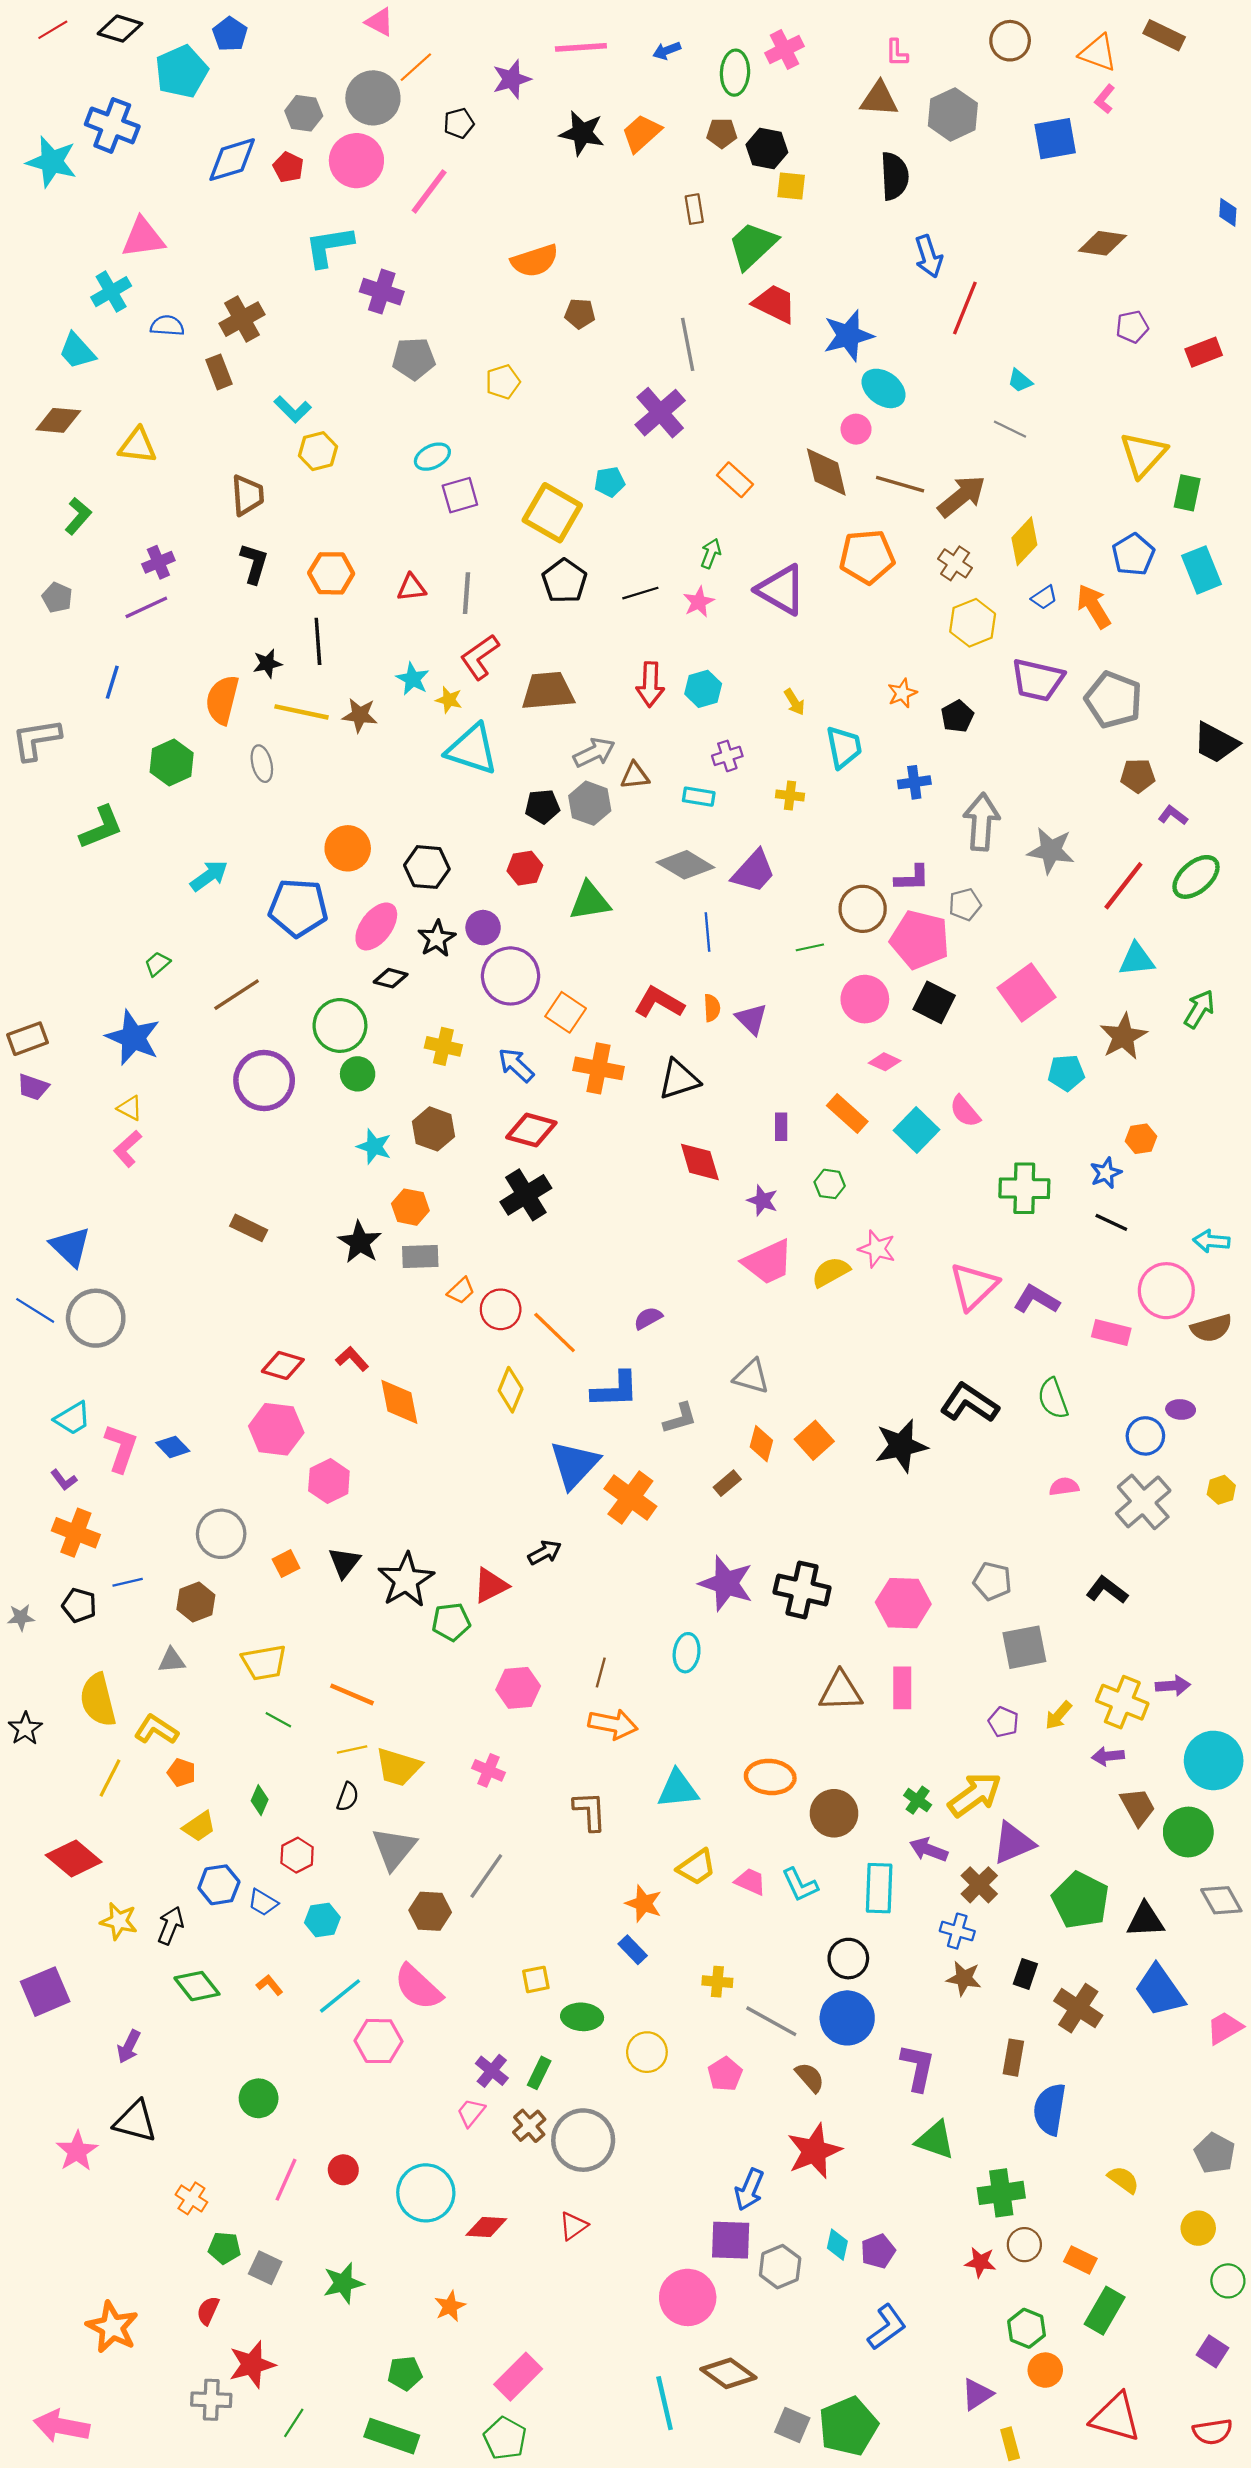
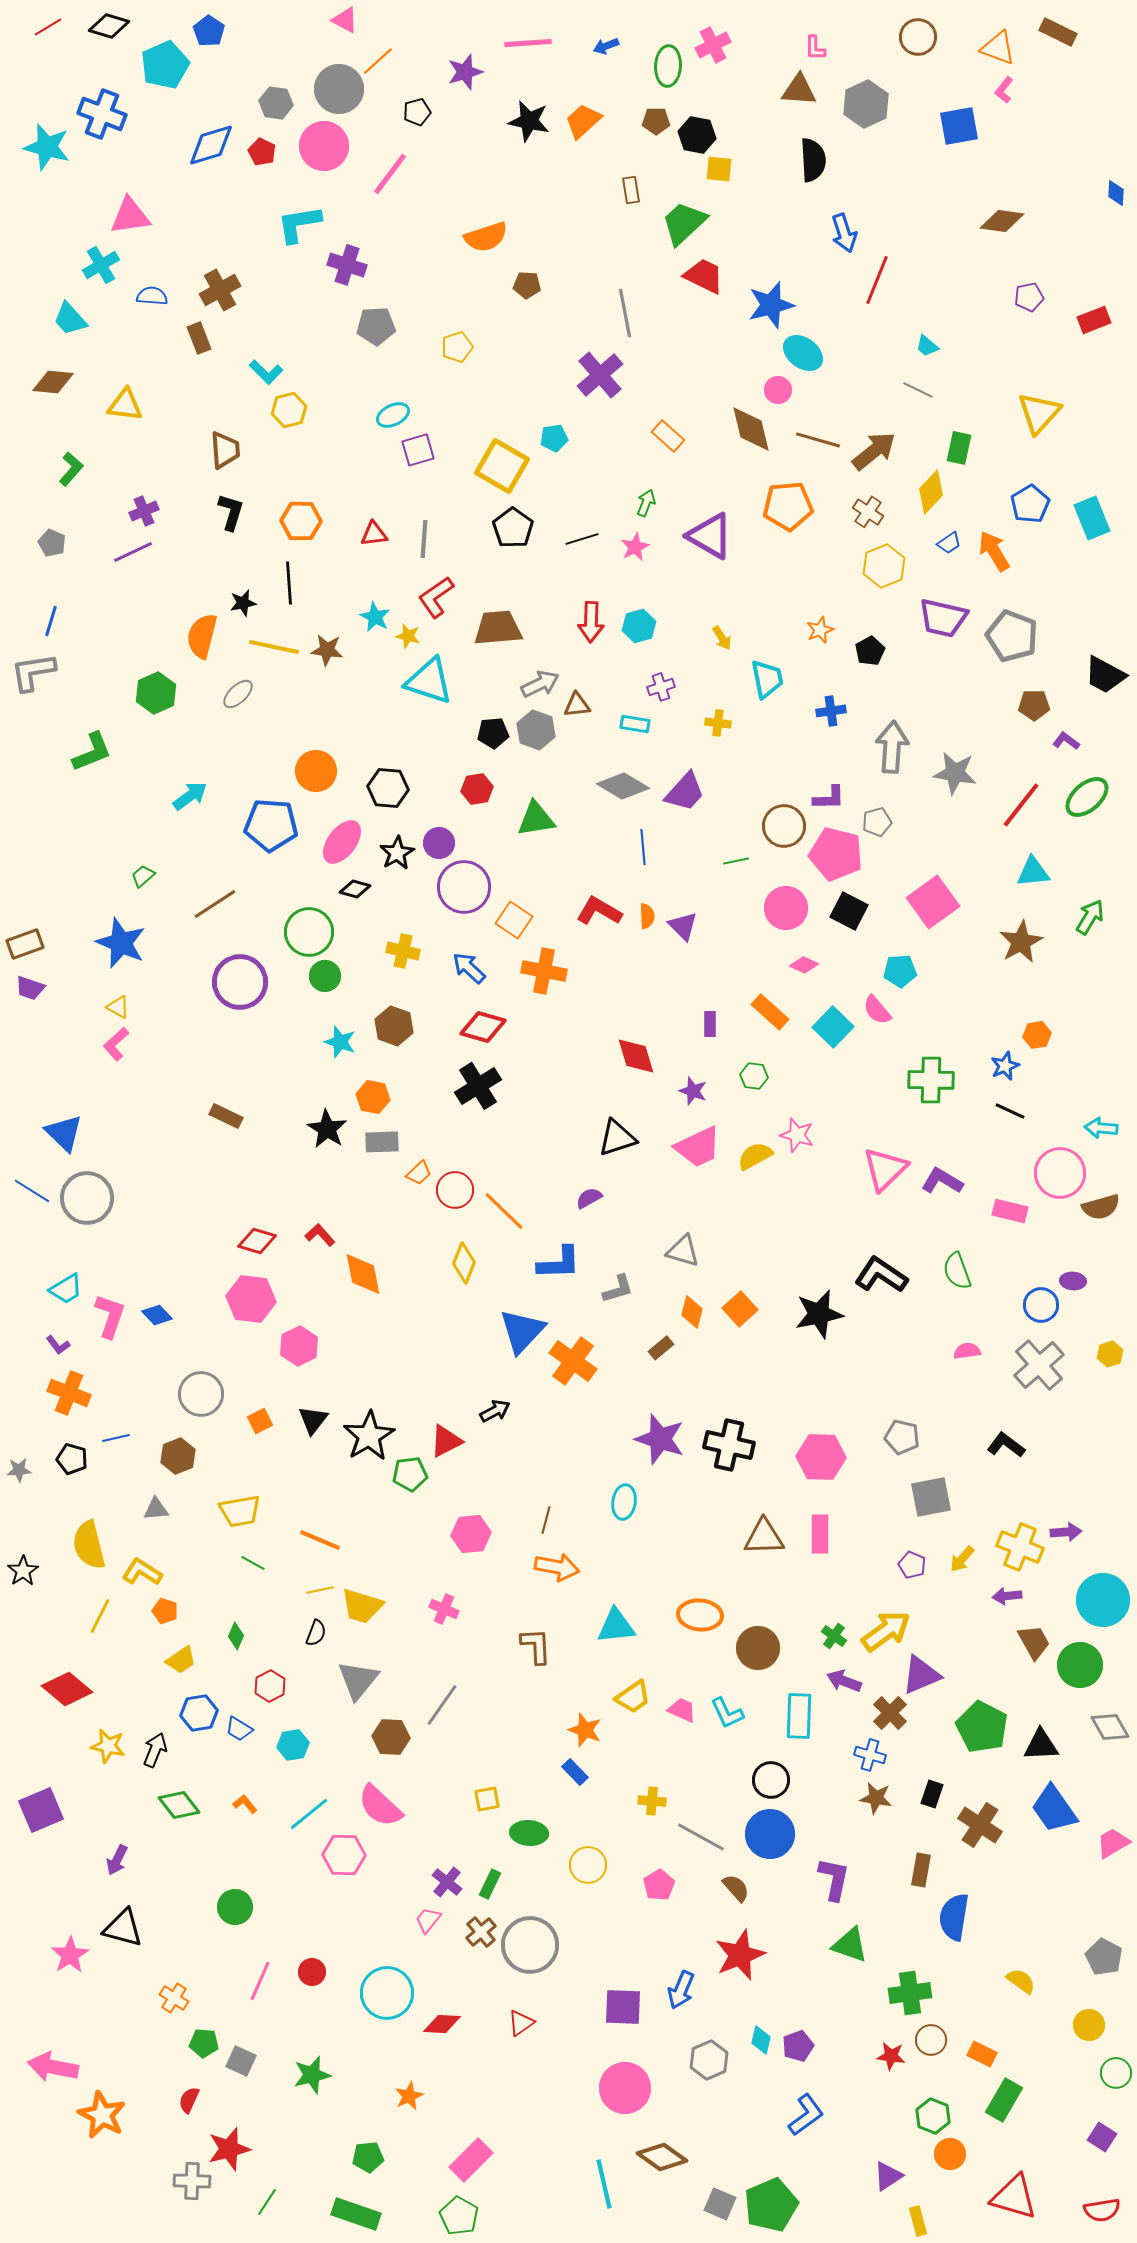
green rectangle: (1187, 493) -> (959, 448), moved
blue line: (112, 682) -> (51, 621), moved
gray ellipse: (262, 764) -> (238, 694), turned 60
cyan pentagon: (1066, 1073) -> (900, 971), moved
black triangle: (679, 1079) -> (617, 1138), moved
purple square: (731, 2240) -> (623, 2007), moved
pink arrow: (62, 2426) -> (53, 2067), moved

